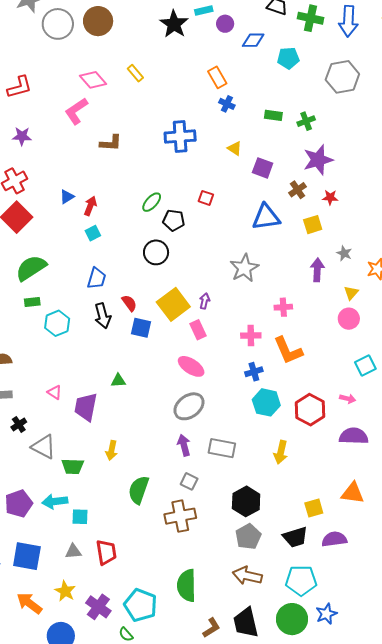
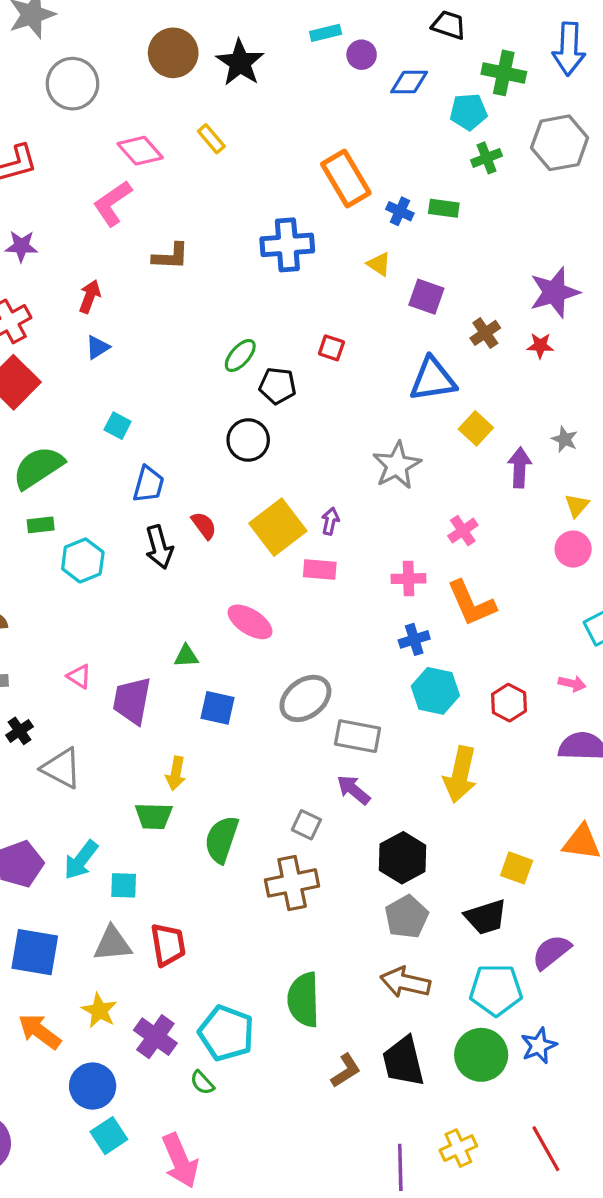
green cross: (310, 18) -> (504, 73), moved
brown circle: (98, 21) -> (173, 53), moved
gray circle: (58, 24) -> (72, 84), moved
black star: (174, 24) -> (240, 63), moved
orange rectangle: (217, 77) -> (346, 179), moved, size x1.5
blue cross: (227, 104) -> (400, 211), moved
green cross: (306, 121) -> (487, 158), moved
purple star: (318, 160) -> (554, 292), moved
red arrow: (90, 206) -> (90, 296), moved
yellow square: (313, 225) -> (476, 428), moved, turned -30
cyan square: (93, 233) -> (118, 426), moved, turned -35
pink cross: (283, 307) -> (463, 531), turned -30
blue square: (141, 328) -> (217, 708), moved
pink rectangle: (198, 330) -> (320, 569), turned -60
pink ellipse: (191, 366) -> (250, 622), moved
red hexagon: (310, 410) -> (509, 703), size x0.7
purple arrow: (184, 445) -> (353, 790), moved, turned -35
gray rectangle: (222, 448) -> (358, 736), moved
yellow arrow: (281, 452) -> (460, 774), size x1.4
green trapezoid: (73, 466) -> (154, 816), moved
cyan arrow: (55, 501) -> (81, 860), turned -45
yellow square: (314, 508) -> (517, 868), turned 36
purple semicircle: (334, 539) -> (551, 952), moved, turned -30
gray triangle: (73, 552) -> (113, 944), size x1.4

